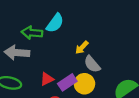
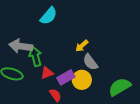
cyan semicircle: (55, 23) -> (49, 16), moved
green arrow: (32, 33) -> (35, 57), moved, turned 66

